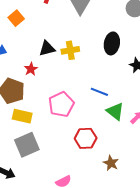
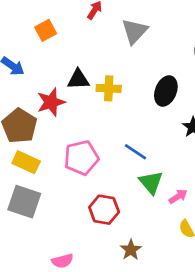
red star: (31, 69) -> (51, 102), size x1.5
gray square: (27, 145) -> (24, 202), turned 30

